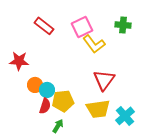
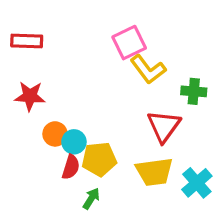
green cross: (123, 25) -> (194, 91), moved
red rectangle: (44, 26) -> (27, 41), moved, turned -36

